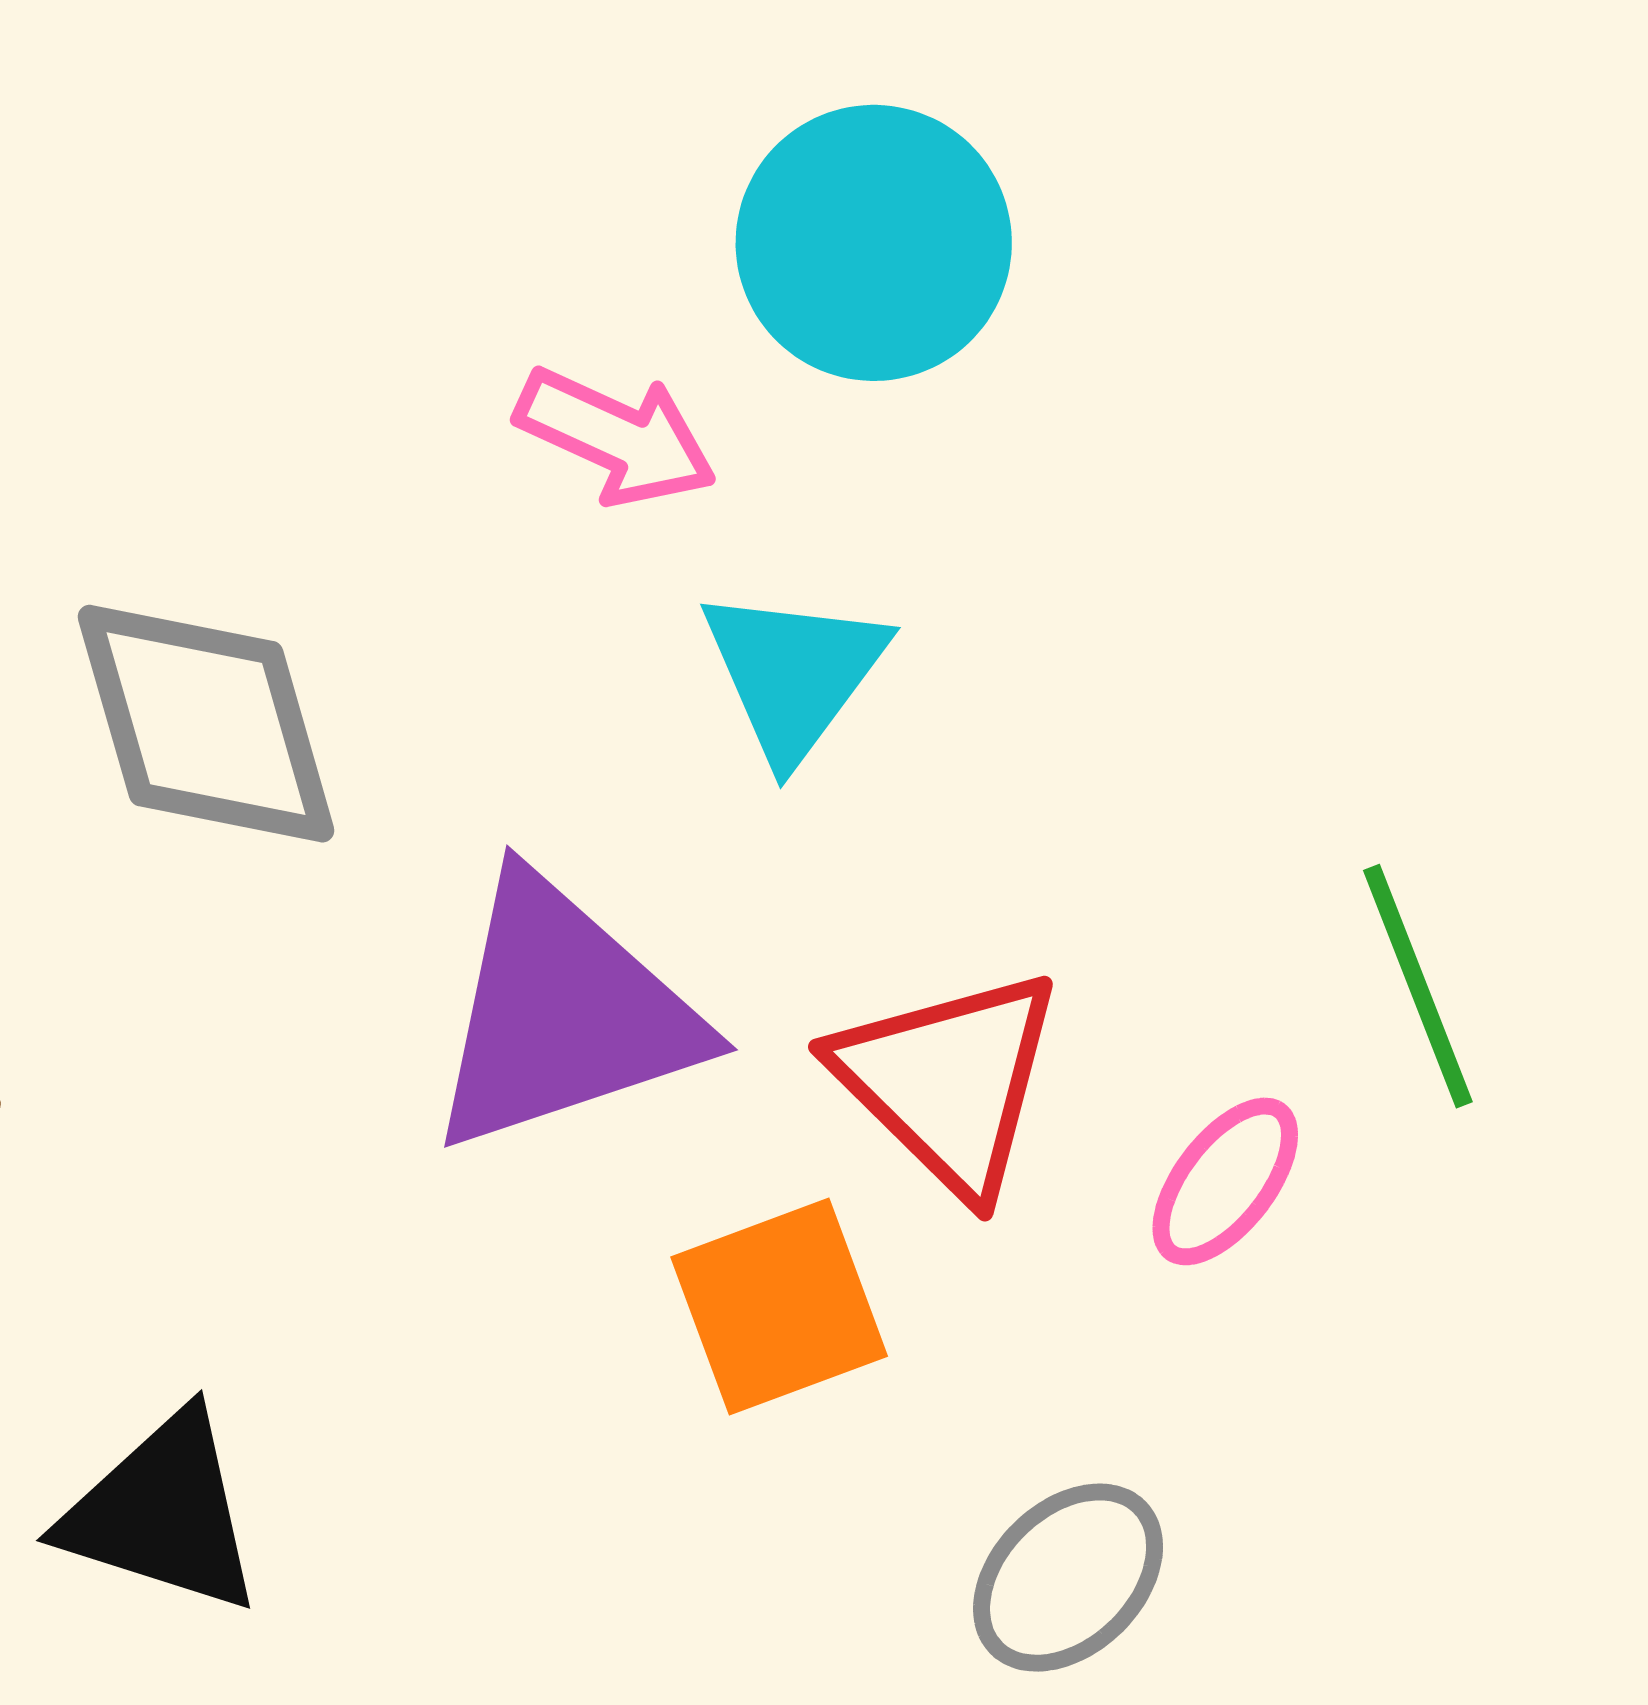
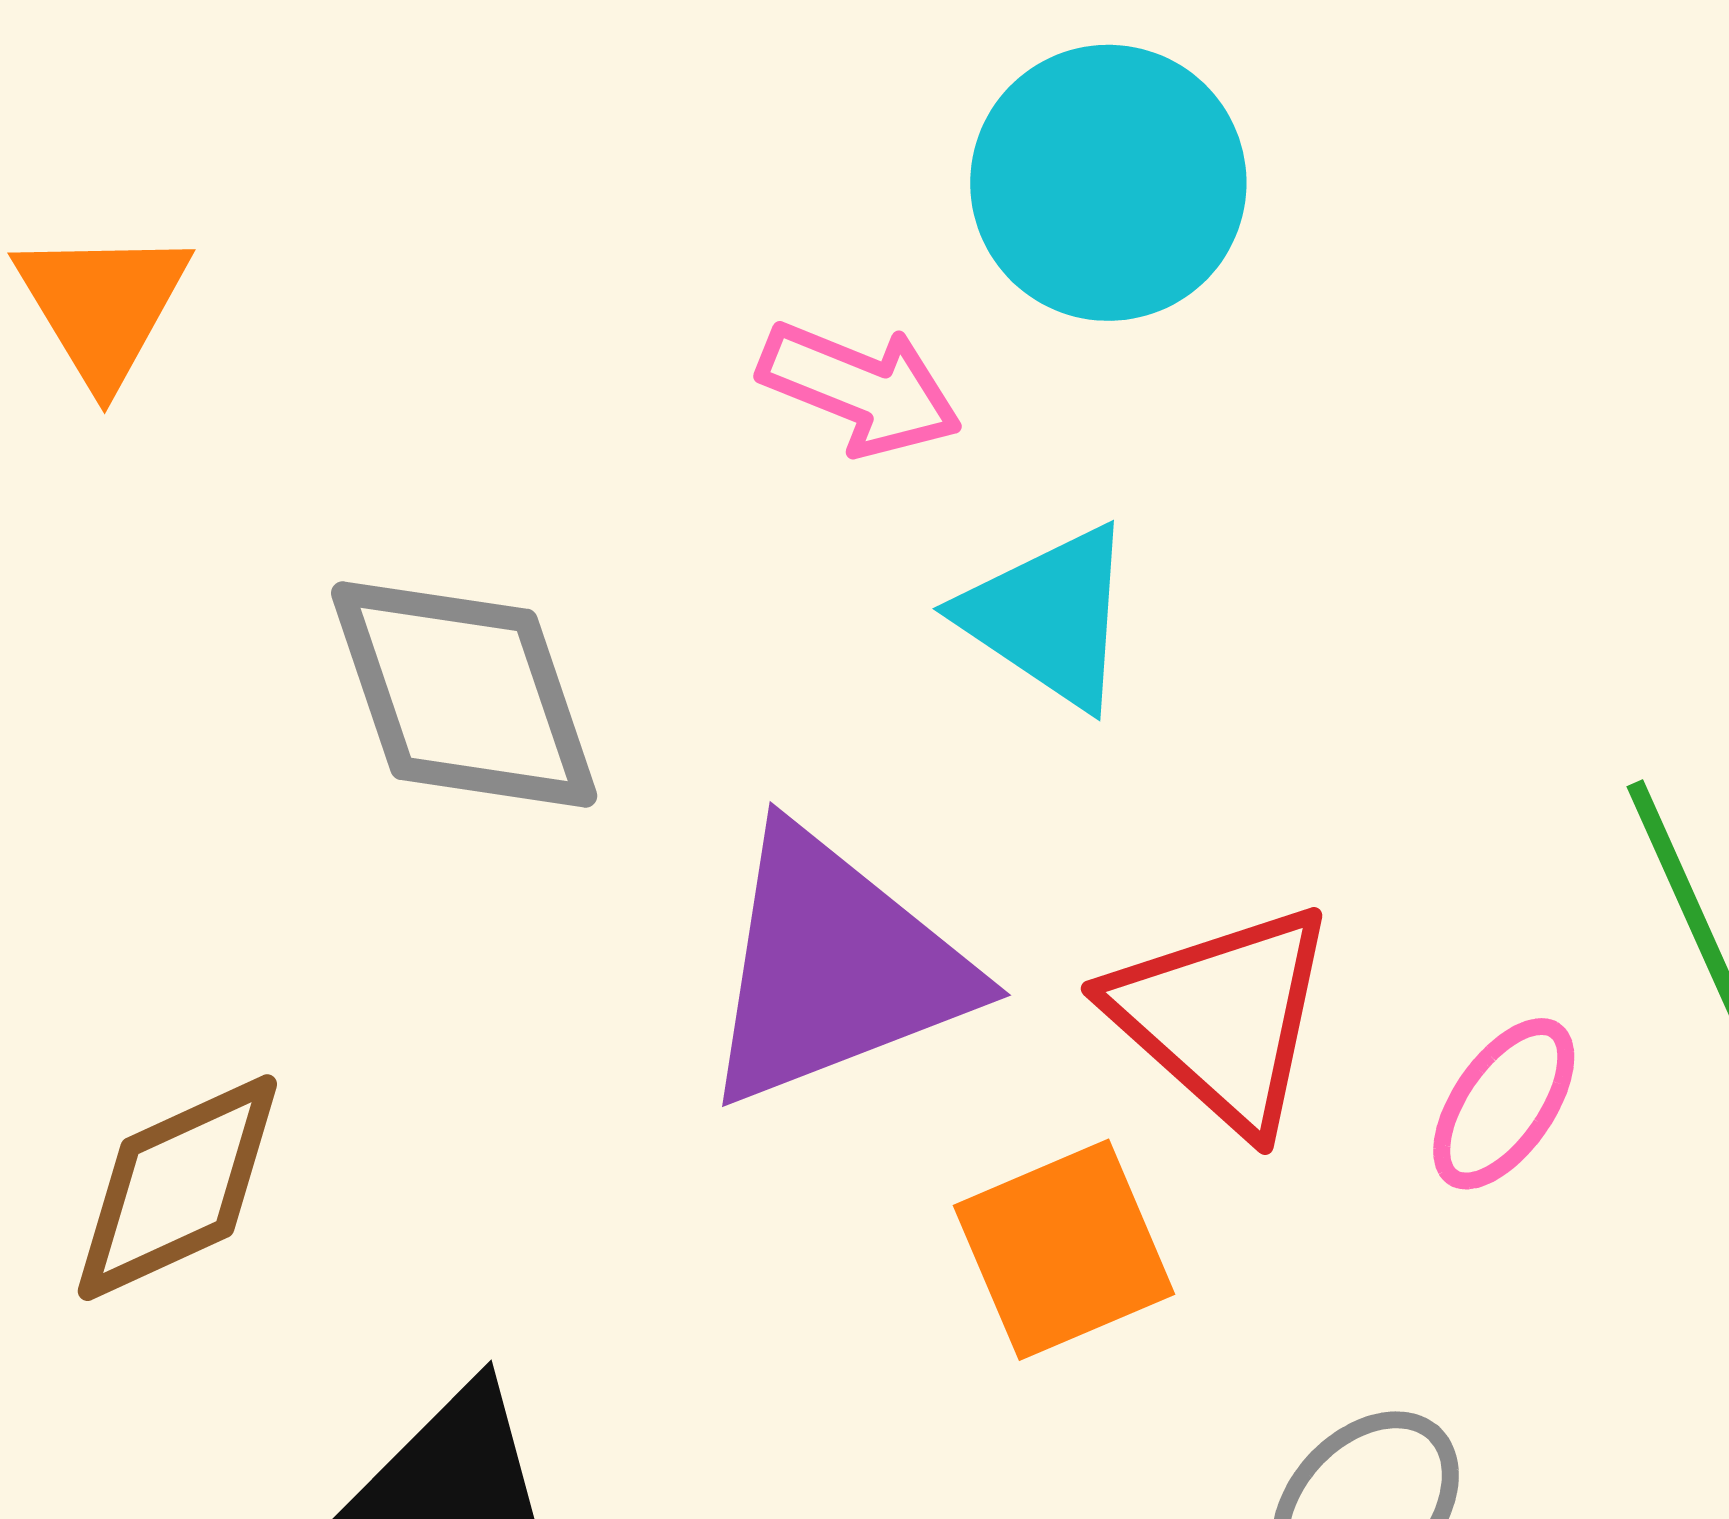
cyan triangle: (794, 673) -> (1049, 617), turned -30

